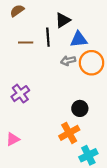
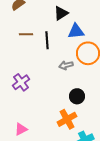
black line: (48, 37) -> (47, 40), moved
gray arrow: (68, 61) -> (66, 65), moved
pink triangle: (13, 139) -> (21, 129), moved

